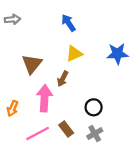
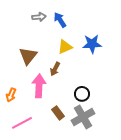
gray arrow: (12, 19) -> (39, 17), moved
blue star: (118, 54) -> (92, 44), moved
pink line: (38, 134) -> (22, 123), moved
gray cross: (95, 134) -> (83, 117), size x1.6

